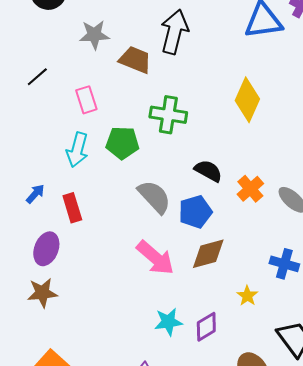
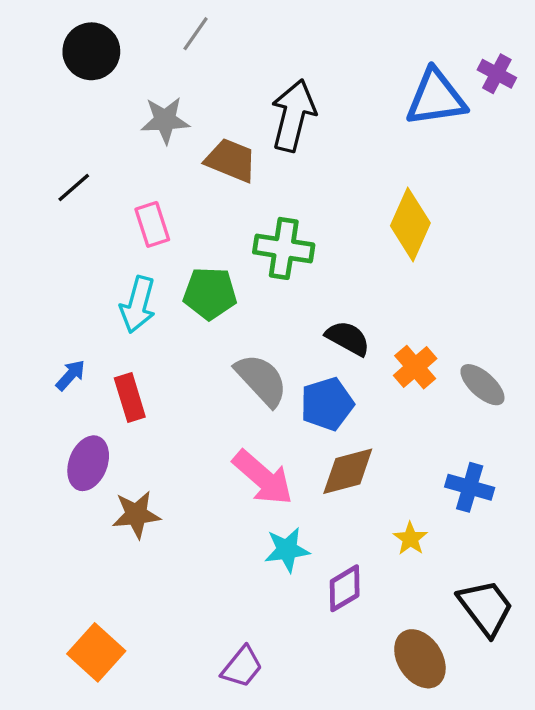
brown star: (42, 293) -> (136, 515), moved
cyan star: (168, 322) -> (287, 550), moved

